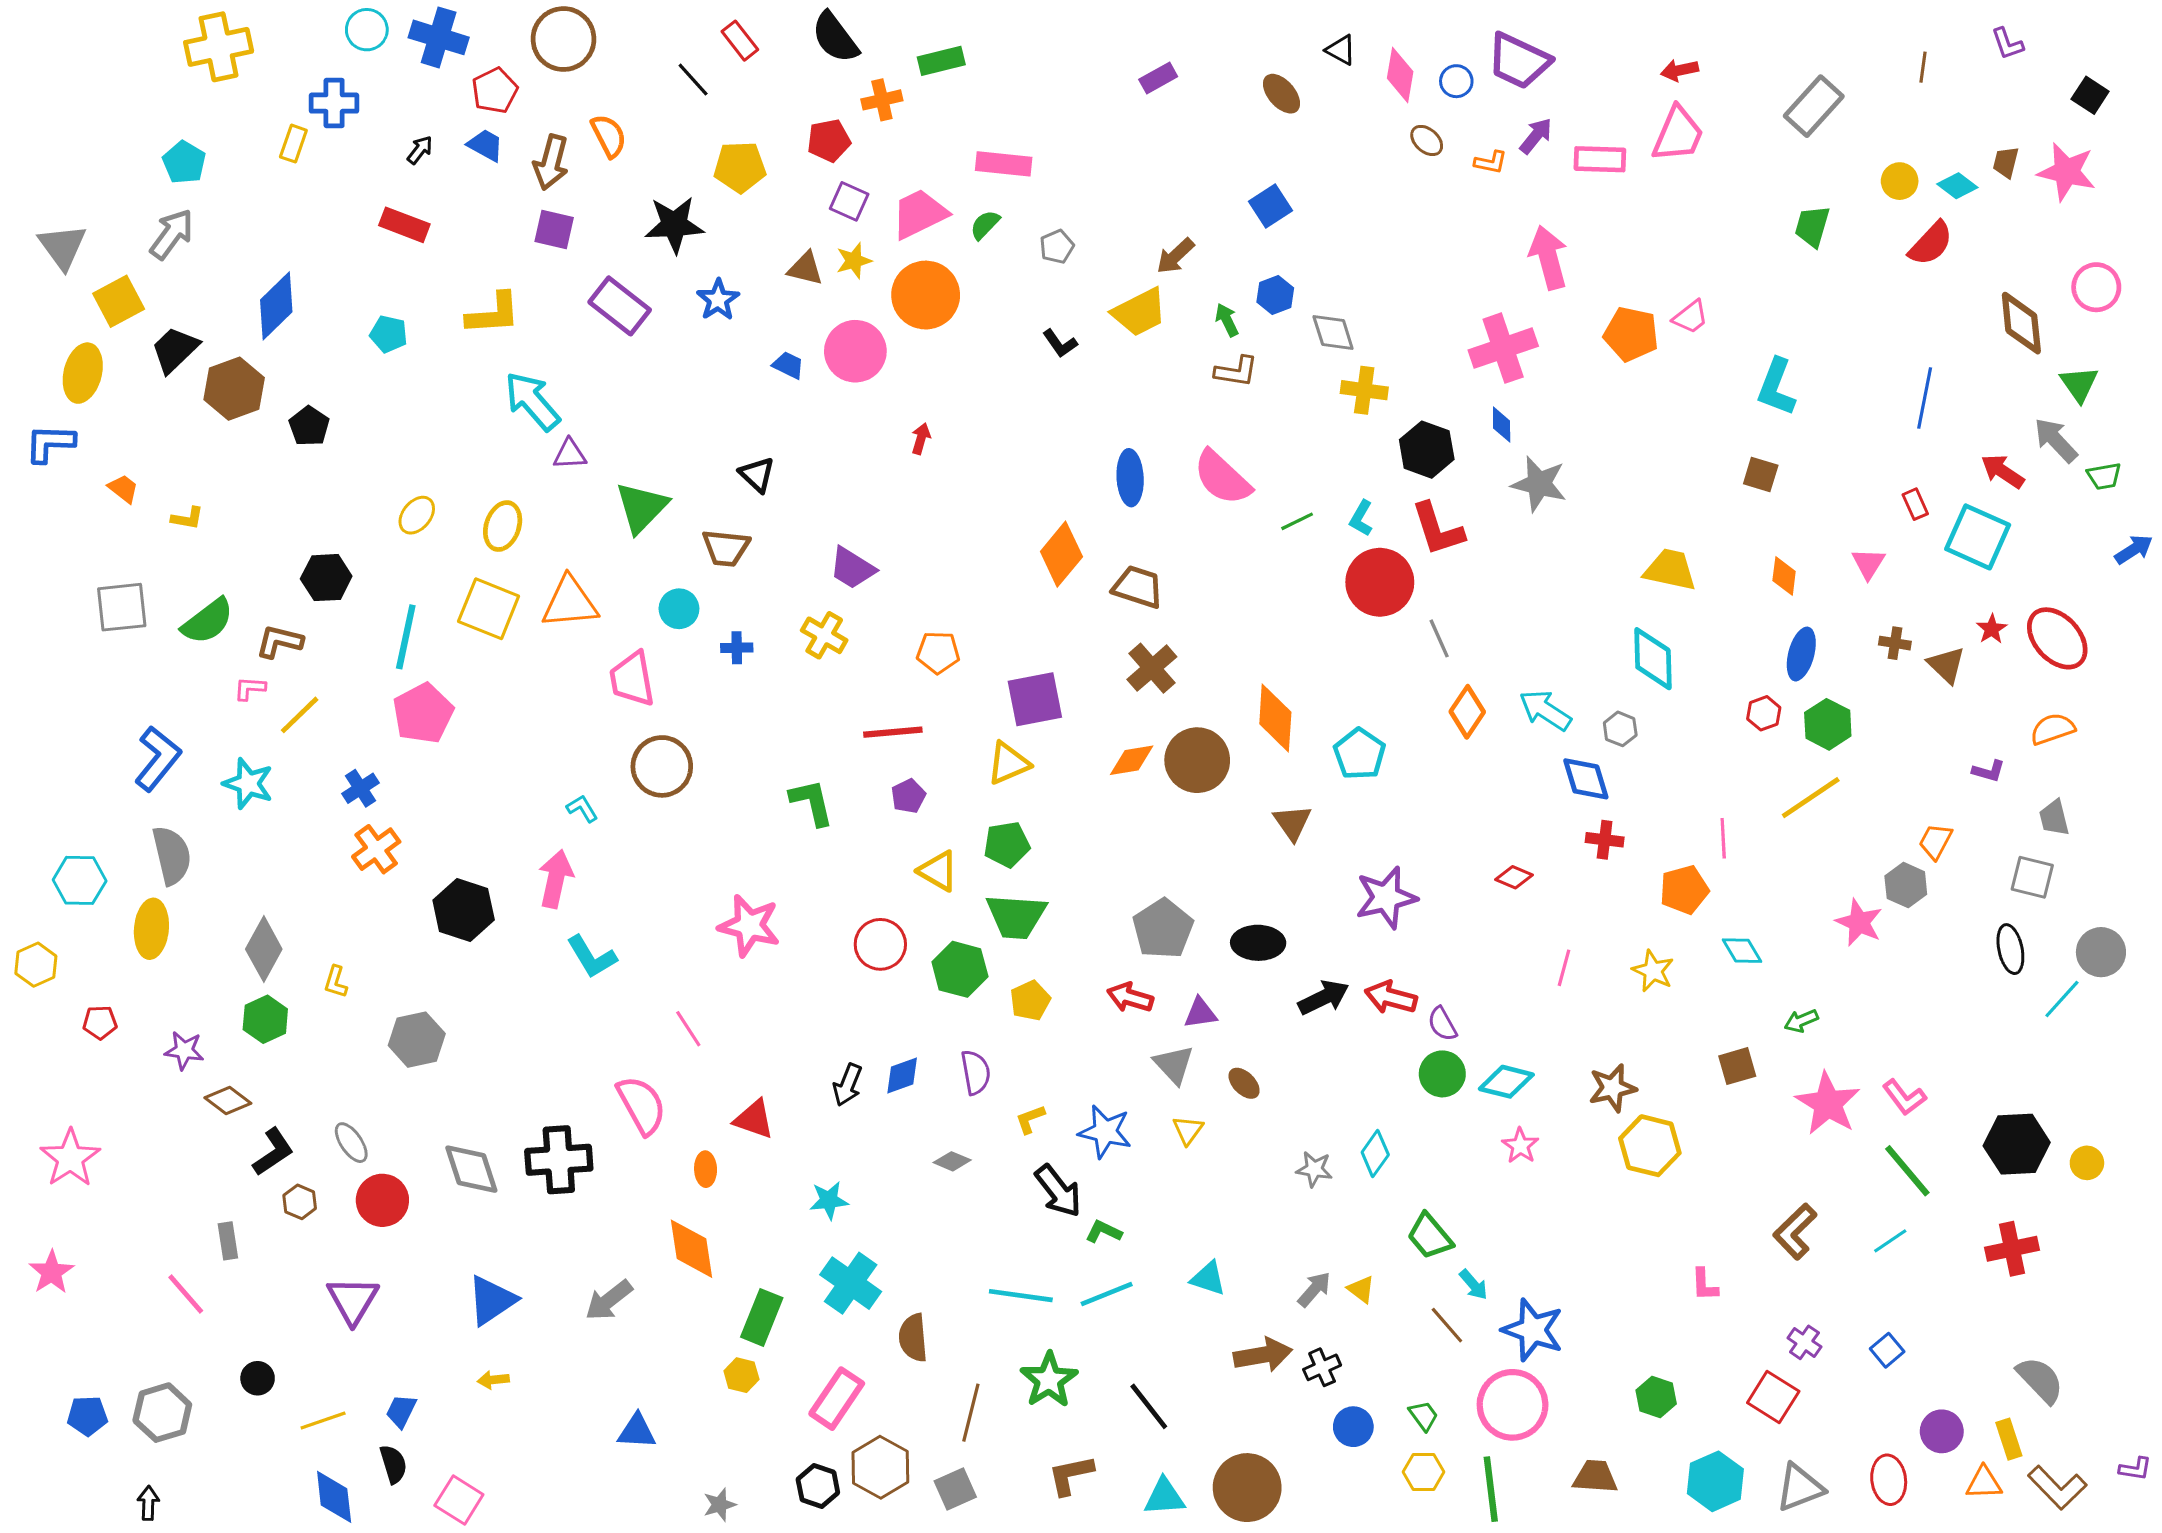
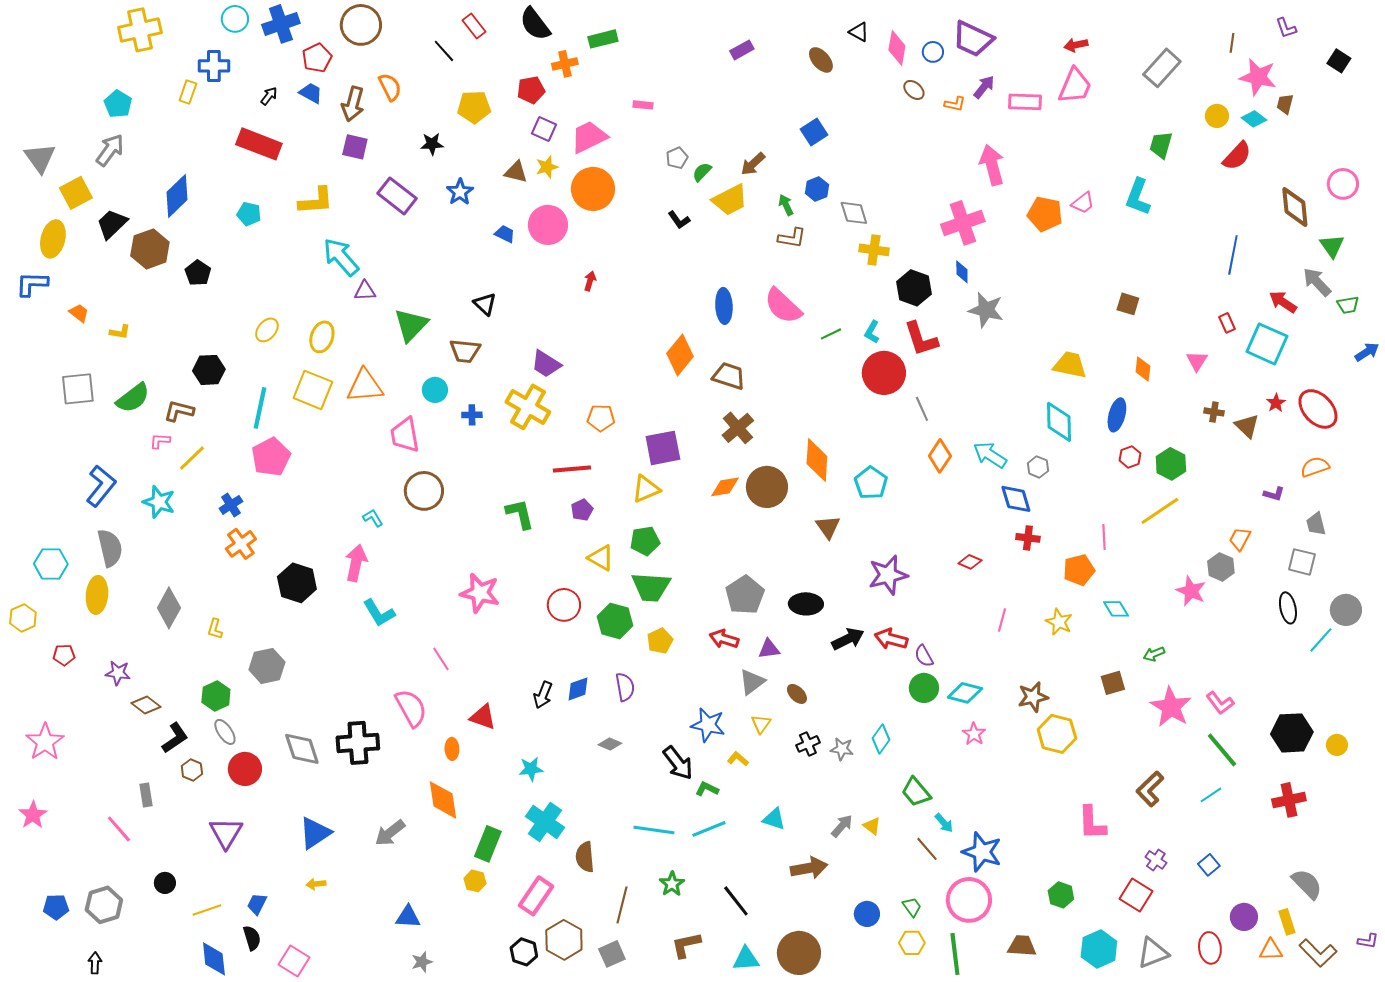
blue cross: (439, 37) -> (281, 24), turned -36
pink rectangle: (1004, 164) -> (643, 105), size x0.6
pink star: (2067, 172) -> (1258, 77), moved
red rectangle: (404, 225) -> (259, 144), size x1.4
black star: (674, 225) -> (432, 144), size x0.6
green semicircle: (985, 225) -> (702, 172), moved
cyan L-shape: (1776, 387) -> (1138, 197), moved
yellow cross: (824, 635) -> (528, 407), size x1.5
blue ellipse: (1801, 654) -> (1117, 415), moved
green hexagon: (265, 1019) -> (216, 696), moved
gray triangle: (1174, 1065) -> (752, 682), turned 36
yellow L-shape: (1030, 1119) -> (738, 759), moved, turned 60
pink L-shape: (1705, 1285) -> (1092, 823), size x1.6
black cross: (1322, 1367) -> (808, 744), moved
green star: (1049, 1380) -> (672, 884), size x0.7
gray star: (720, 1505) -> (422, 962), moved

